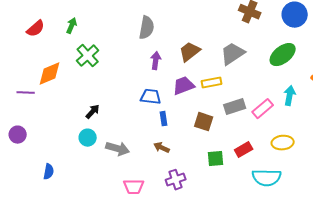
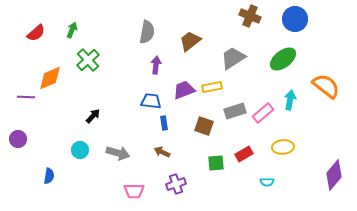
brown trapezoid: (190, 52) -> (190, 41), moved
cyan circle: (88, 138) -> (80, 150), moved
cyan semicircle: (267, 178) -> (267, 182), size x0.5

